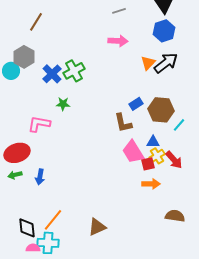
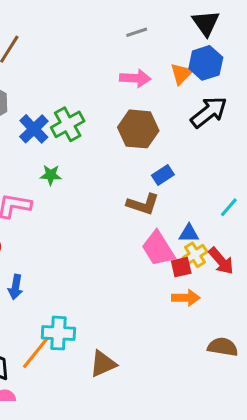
orange triangle: (148, 63) -> (181, 74), moved
brown hexagon: (161, 110) -> (138, 129), moved
brown L-shape: (123, 123) -> (143, 204), turned -60
cyan cross: (48, 243) -> (58, 333), moved

